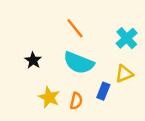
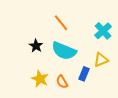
black star: (33, 60) -> (36, 46), moved
orange semicircle: (76, 101) -> (62, 82), turned 136

